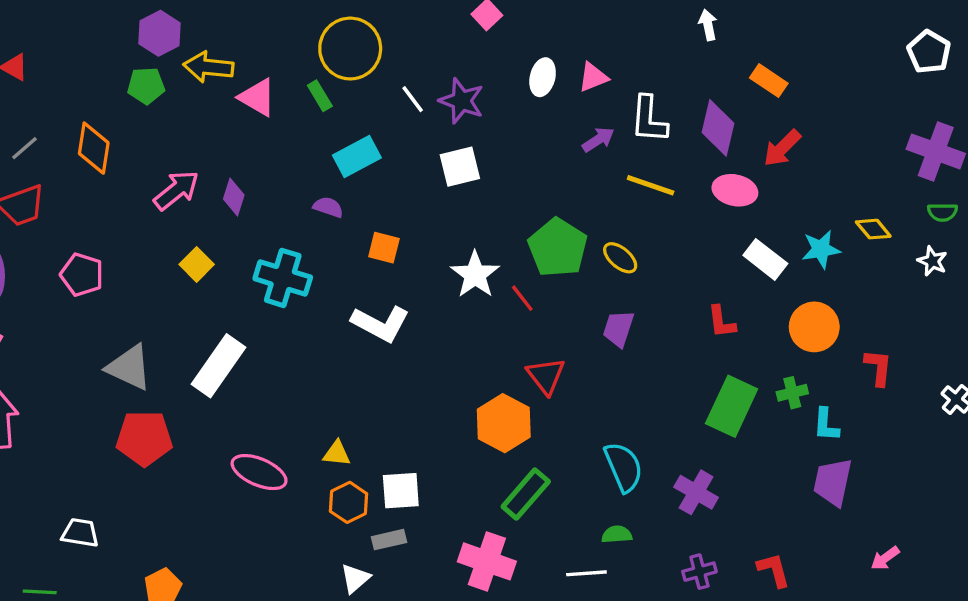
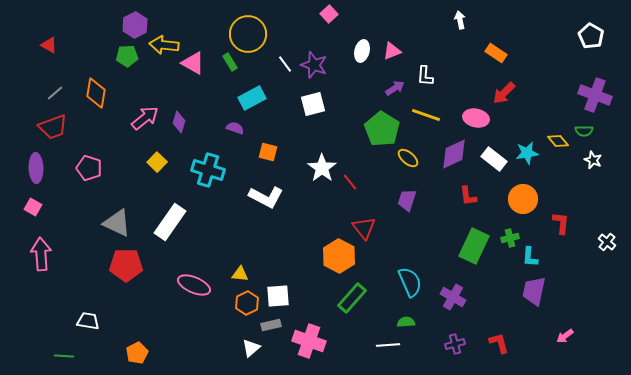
white L-shape: (649, 119) -> (425, 76), size x0.7
purple diamond: (718, 128) -> (454, 154), moved, turned 52
green semicircle: (942, 212) -> (584, 131), moved
green pentagon: (558, 248) -> (382, 129), moved
pink cross: (487, 561) -> (309, 341), moved

